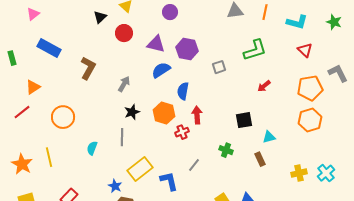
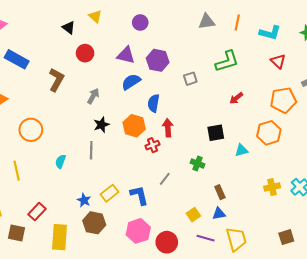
black triangle: (100, 17) -> (69, 28), turned -40
red circle: (124, 33) -> (85, 53), moved
orange hexagon: (310, 120) -> (269, 133), moved
brown rectangle: (260, 159) -> (220, 192), moved
yellow rectangle: (140, 169) -> (110, 193), moved, size x0.7

